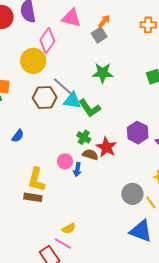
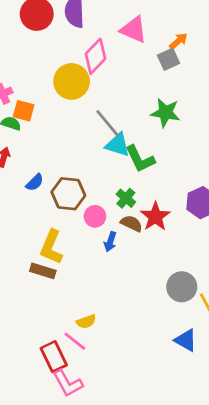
brown hexagon: (45, 98) -> (68, 194), moved
pink circle: (65, 161) -> (95, 216), moved
blue triangle: (141, 231) -> (186, 340), size x0.7

